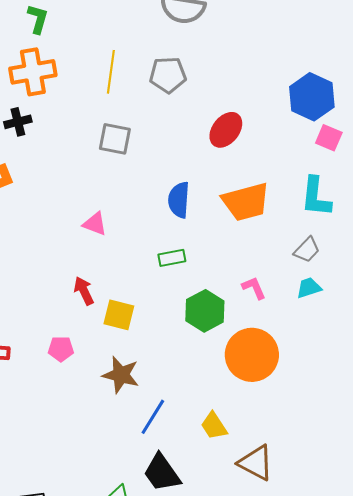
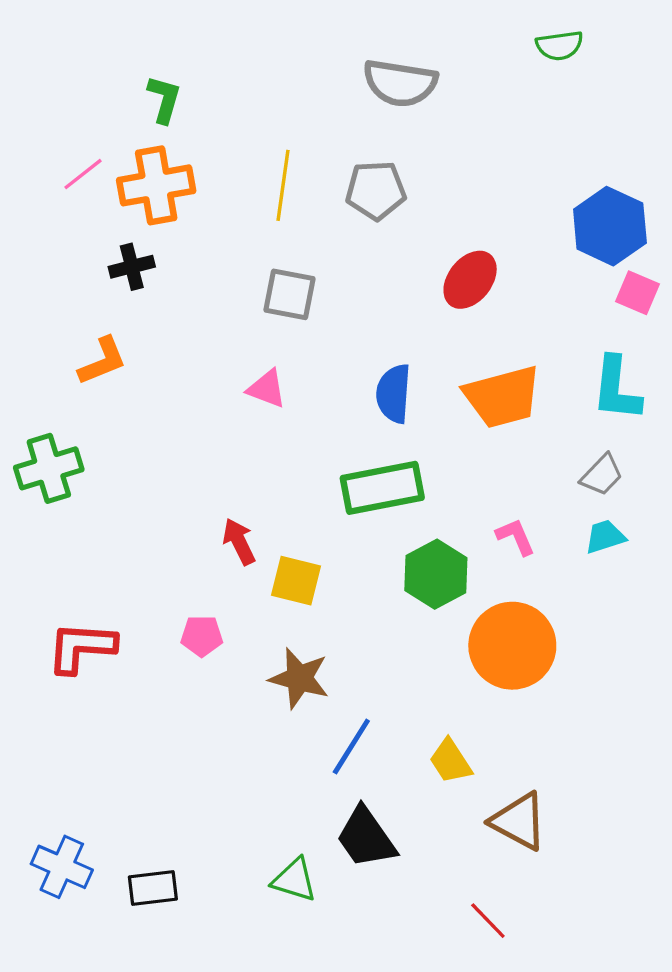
pink triangle: (95, 224) -> (267, 389), moved
green rectangle: (172, 258) -> (382, 488), size x1.8

